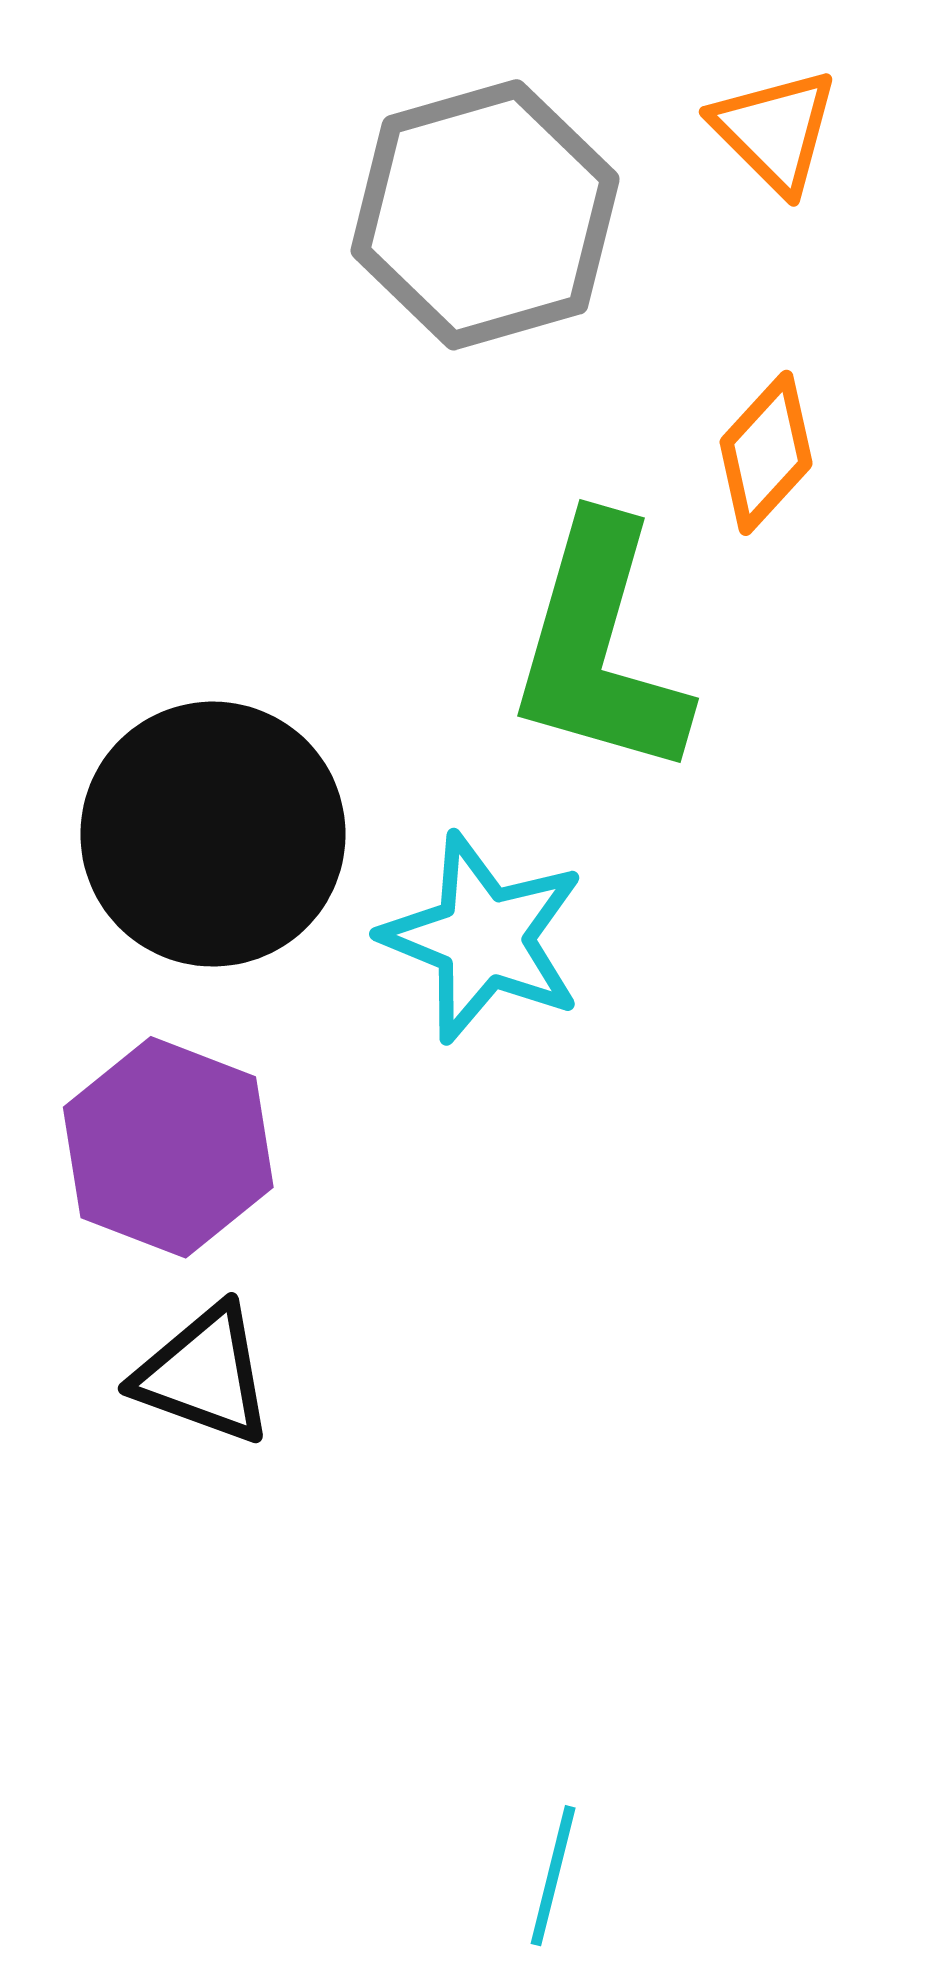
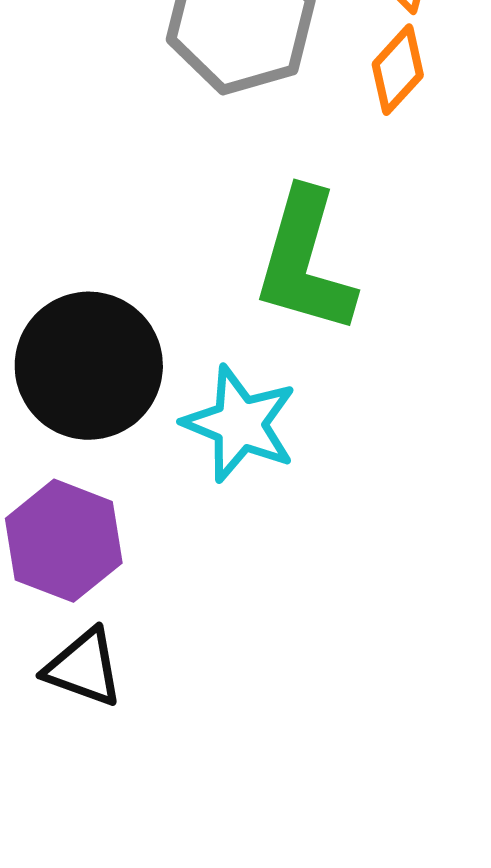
orange diamond: (766, 453) -> (398, 70), moved

